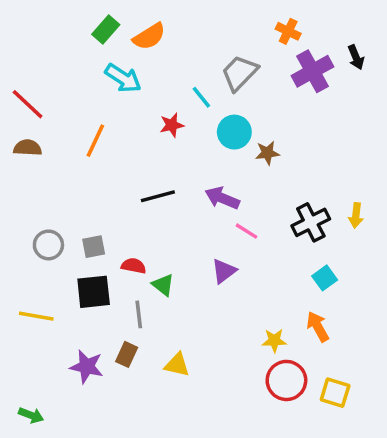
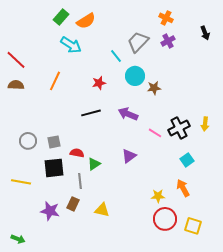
purple cross: (313, 71) -> (168, 41), moved, size x0.6
red star: (172, 125) -> (99, 83), moved
pink line: (246, 231) -> (155, 133), moved
green triangle: (163, 285) -> (94, 164), turned 48

